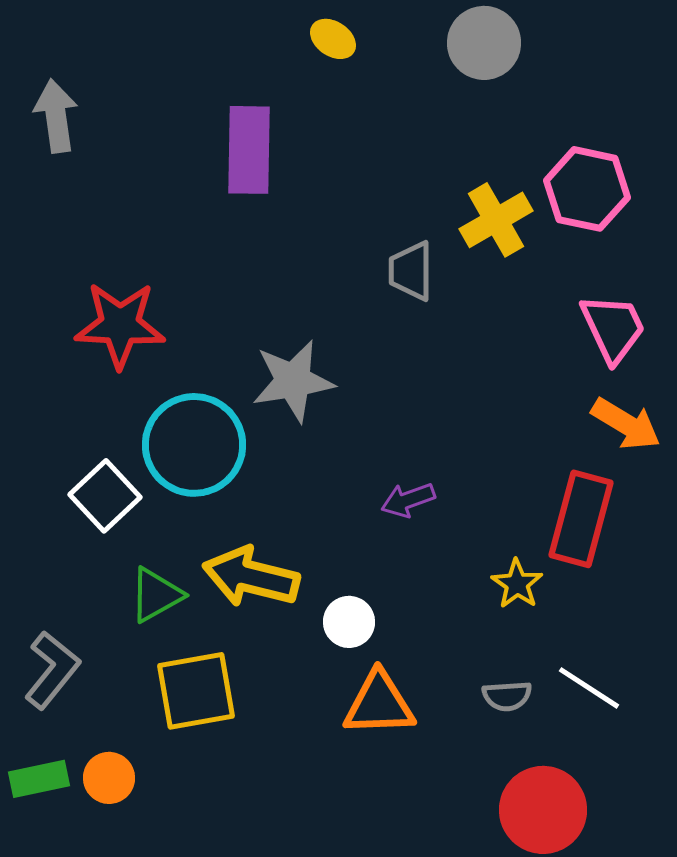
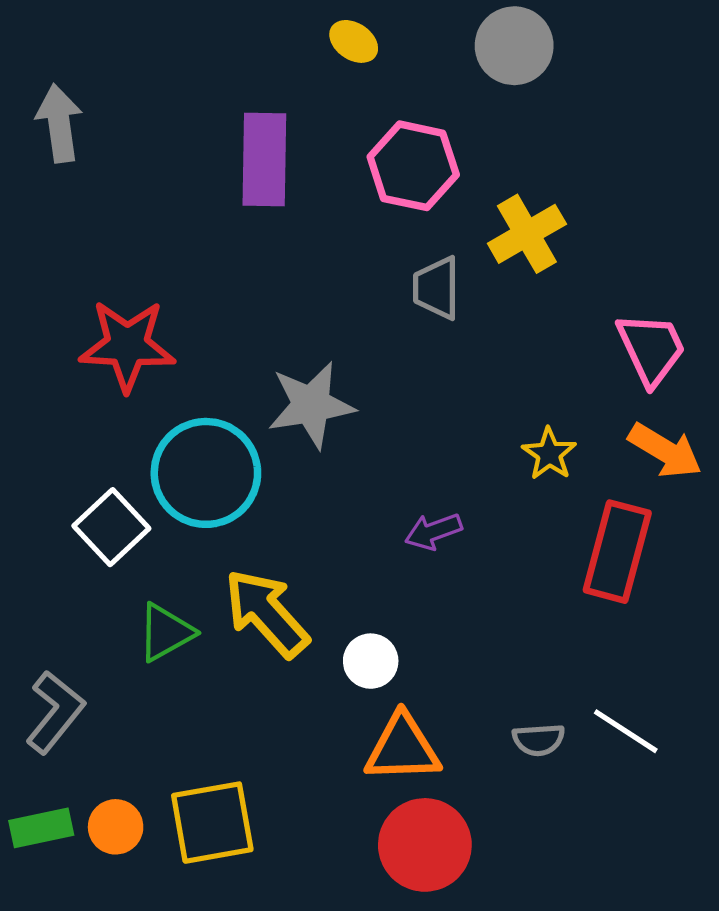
pink hexagon: (587, 189) -> (413, 166), moved
yellow arrow: (251, 577) -> (267, 613), turned 34
yellow star: (517, 584) -> (549, 454), moved
yellow square: (196, 691) -> (212, 823), moved
red circle: (543, 810) -> (425, 845), moved

